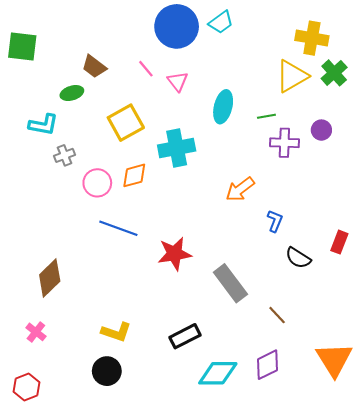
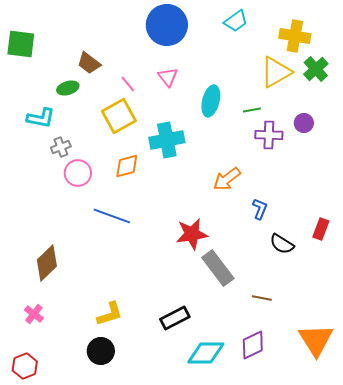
cyan trapezoid: (221, 22) -> (236, 21), moved
pink line: (146, 69) -> (128, 84), moved
pink circle: (97, 183) -> (78, 173), moved
red star: (174, 254) -> (192, 234), moved
brown line: (277, 315) -> (262, 298), turned -36
yellow L-shape: (116, 332) -> (110, 314), turned -36

